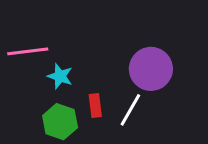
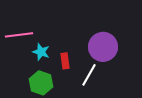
red rectangle: (95, 106) -> (65, 61), moved

